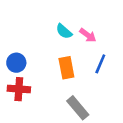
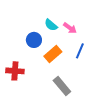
blue circle: (16, 63) -> (34, 40), moved
orange rectangle: (66, 68) -> (53, 54), turned 60

